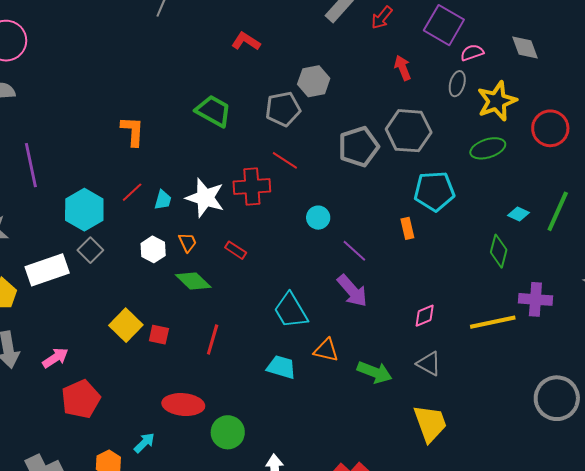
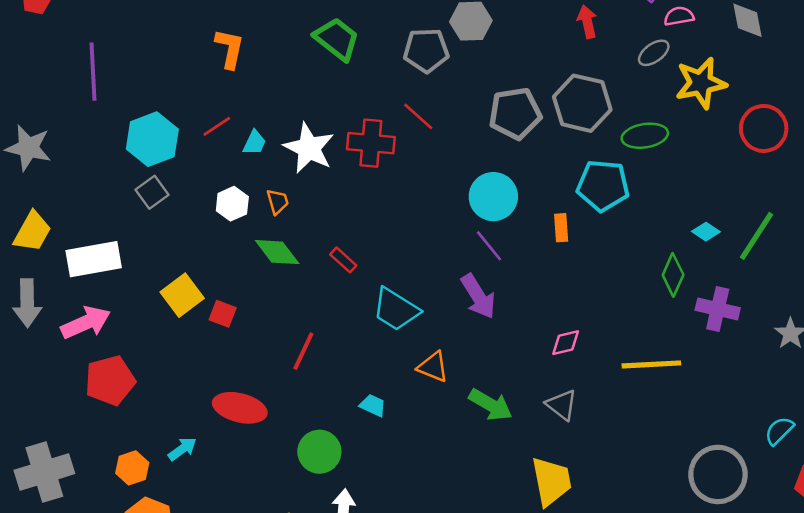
gray ellipse: (457, 84) -> (654, 53), turned 30
green ellipse: (488, 148) -> (645, 136), moved
cyan circle: (318, 218) -> (493, 197), moved, size x1.6
red rectangle: (236, 250) -> (343, 260), moved
white rectangle: (47, 270) -> (94, 259), moved
purple cross: (535, 299) -> (718, 309), moved
cyan trapezoid: (291, 311) -> (396, 309), turned -36
red line: (213, 340) -> (303, 351), moved
pink arrow: (55, 358) -> (86, 323), size x1.4
cyan trapezoid: (281, 367) -> (373, 405), moved, size x0.7
green circle: (228, 432) -> (319, 452), moved

